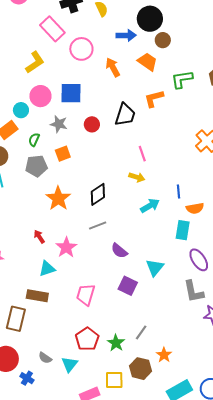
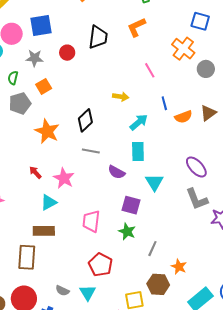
orange L-shape: (154, 99) -> (136, 27), moved
pink line: (142, 154) -> (150, 70), moved
gray line: (98, 226) -> (91, 151), turned 42
cyan rectangle: (183, 230) -> (138, 151), moved
green star: (116, 343) -> (127, 231), moved

